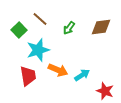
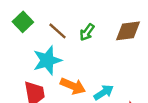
brown line: (40, 19) -> (58, 31), moved
green square: (19, 30) -> (23, 22), moved

